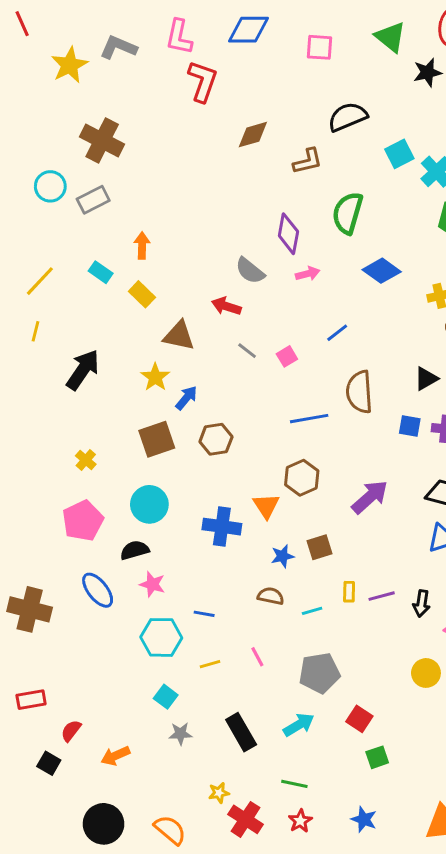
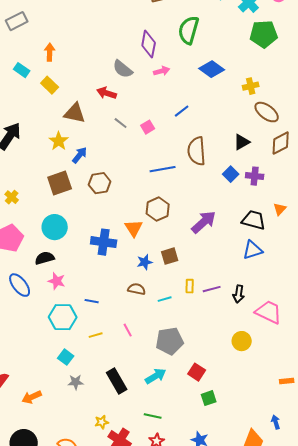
blue square: (410, 426) -> (231, 174), turned 35

